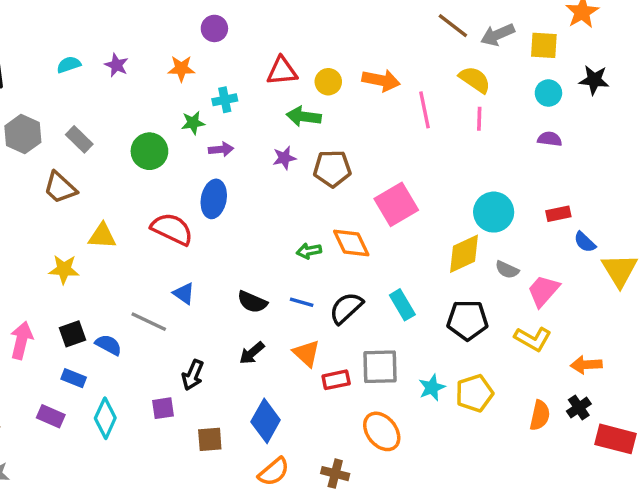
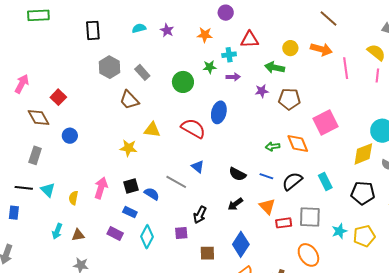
brown line: (453, 26) -> (329, 19), moved
red triangle: (282, 71) -> (250, 40), moved
purple arrow: (221, 149) -> (233, 77), moved

